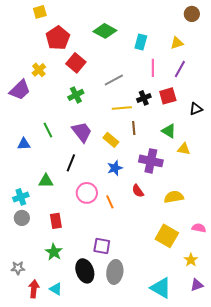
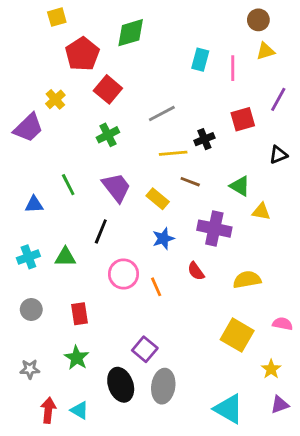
brown circle: (192, 14) -> (258, 20), moved
green diamond: (105, 31) -> (131, 33), moved, turned -45
yellow triangle: (177, 43) -> (265, 51), moved
pink line: (153, 68) -> (233, 68), moved
purple line: (180, 69) -> (278, 99), moved
red square: (168, 96) -> (243, 119), moved
brown line: (134, 128) -> (190, 182), turned -64
cyan cross: (21, 197) -> (28, 257), moved
purple square: (102, 246) -> (145, 349), turned 30
gray star: (18, 268) -> (30, 369), moved

